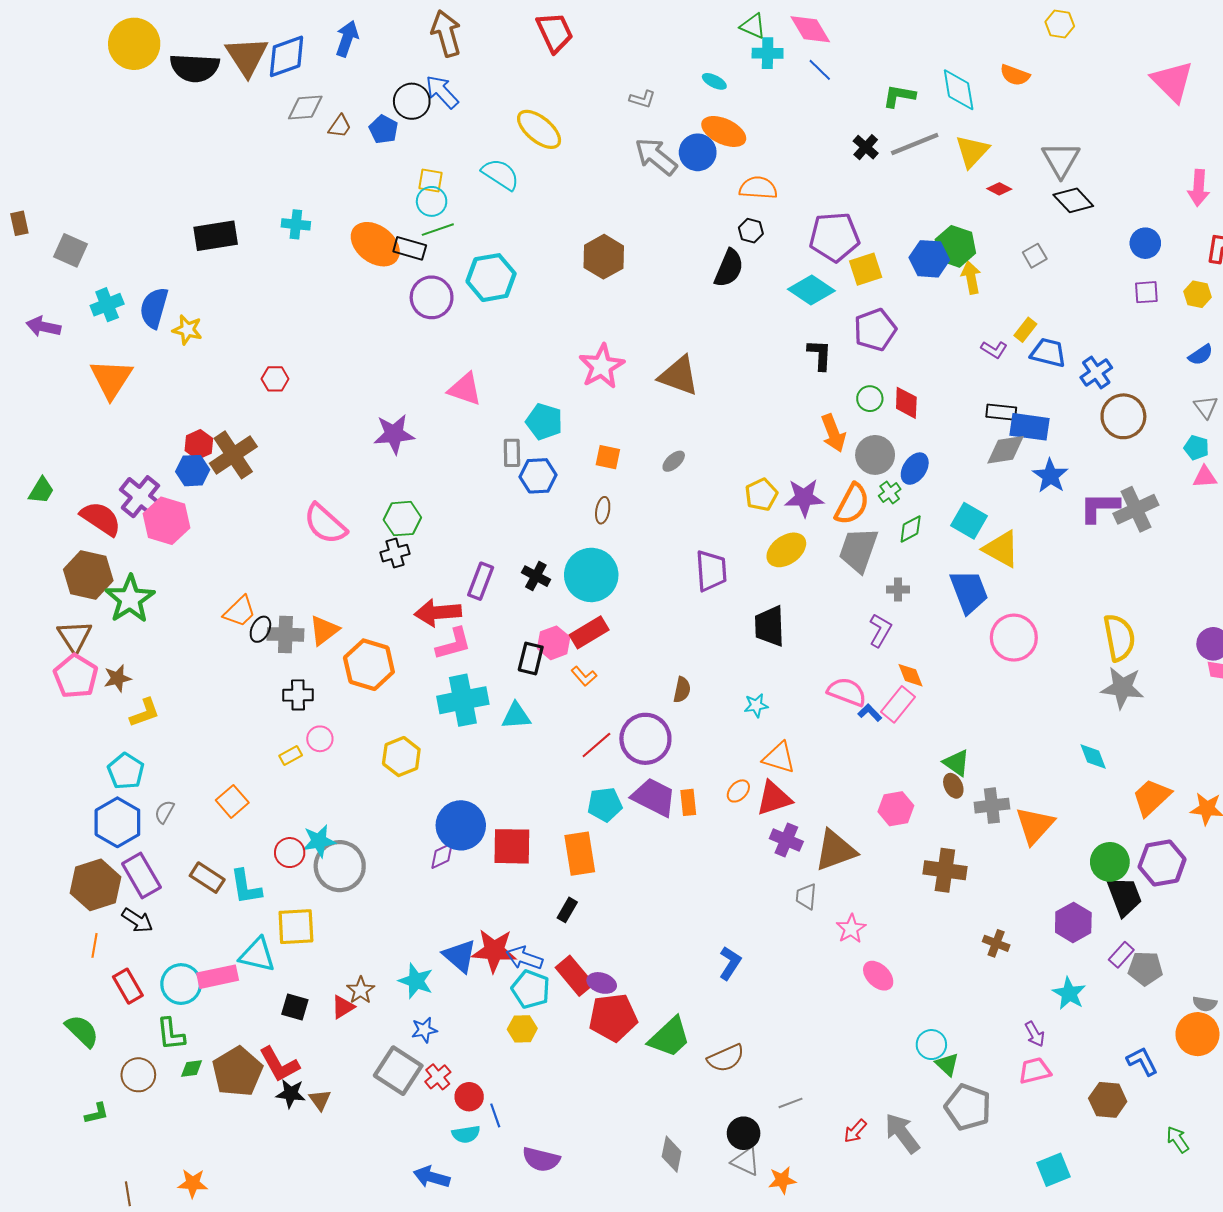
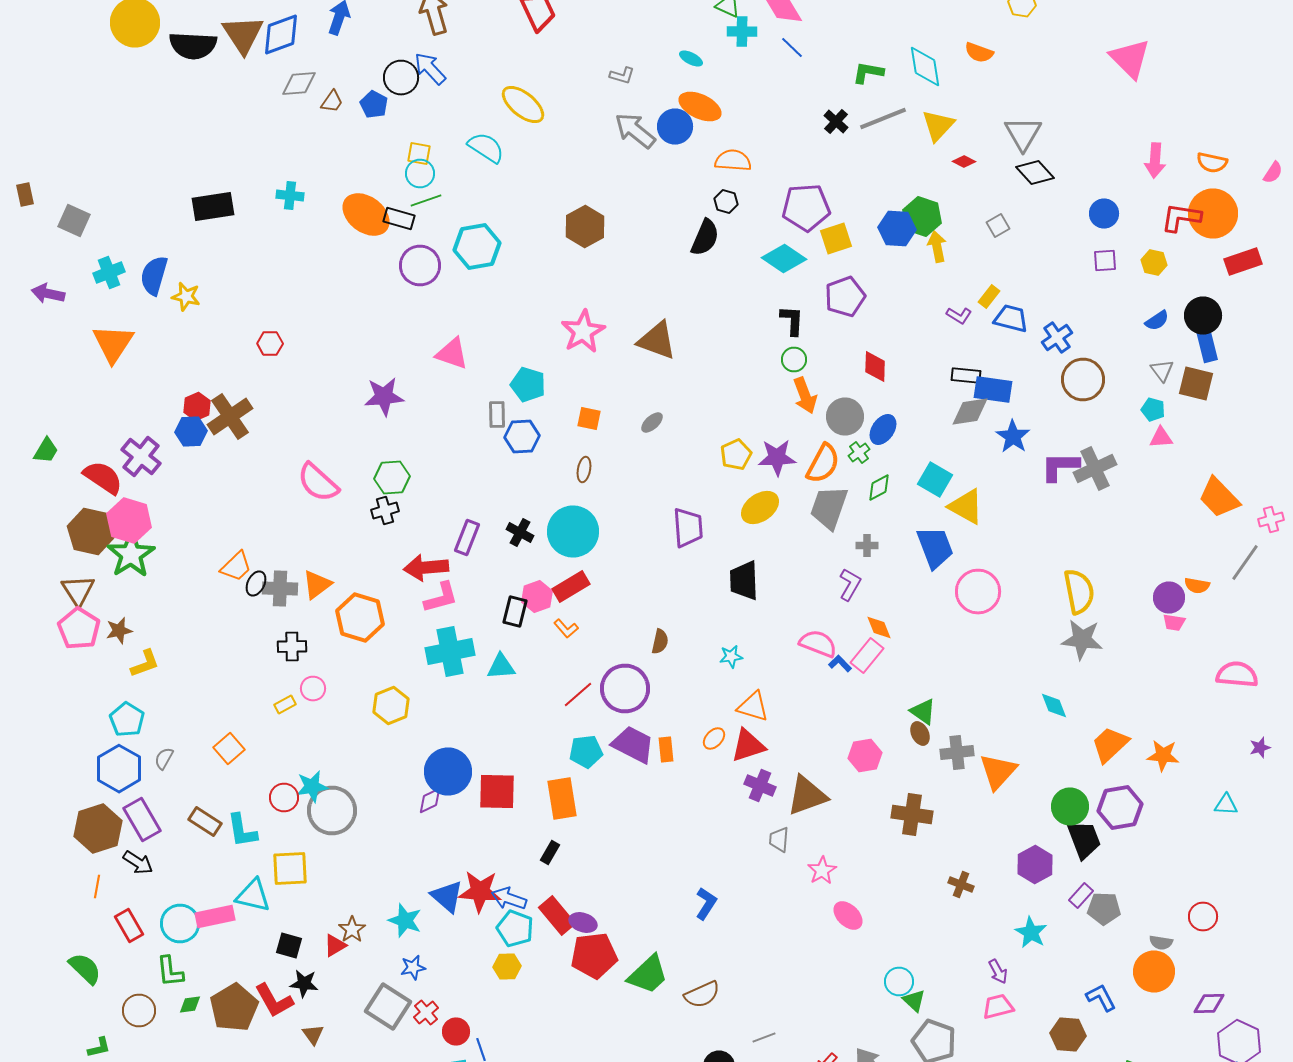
green circle: (870, 399) -> (794, 360), moved
pink hexagon: (167, 521) -> (129, 520), moved
black star: (291, 1094) -> (304, 984), moved

